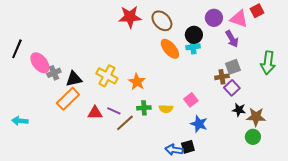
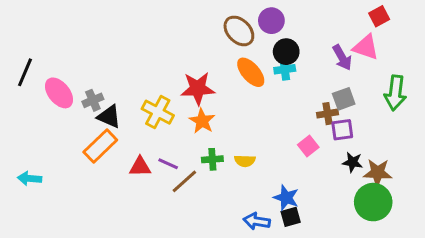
red star: (130, 17) -> (198, 88), moved
purple circle: (214, 18) -> (271, 21), moved
pink triangle: (239, 19) -> (366, 47), moved
gray cross: (54, 73) -> (93, 100), moved
black triangle: (74, 79) -> (109, 117), turned 36
purple square: (232, 88) -> (342, 130), turned 35
pink square: (191, 100) -> (308, 146), moved
blue star: (199, 124) -> (286, 198), moved
green circle: (253, 137) -> (373, 202), size x1.6
black square: (188, 147) -> (291, 217), moved

